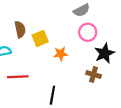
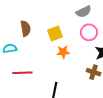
yellow square: (40, 38) -> (55, 34), moved

